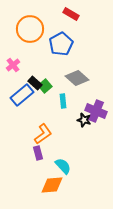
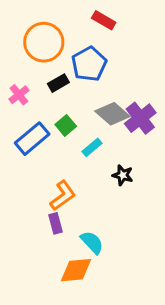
black rectangle: (35, 83) -> (58, 83), moved, turned -72
cyan rectangle: (63, 101) -> (92, 147), turned 56
purple cross: (96, 111) -> (140, 118), moved, turned 30

